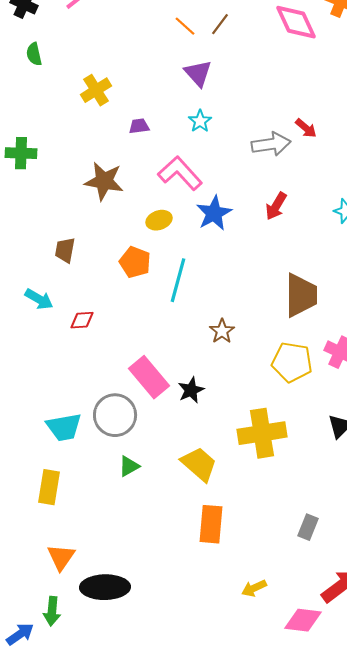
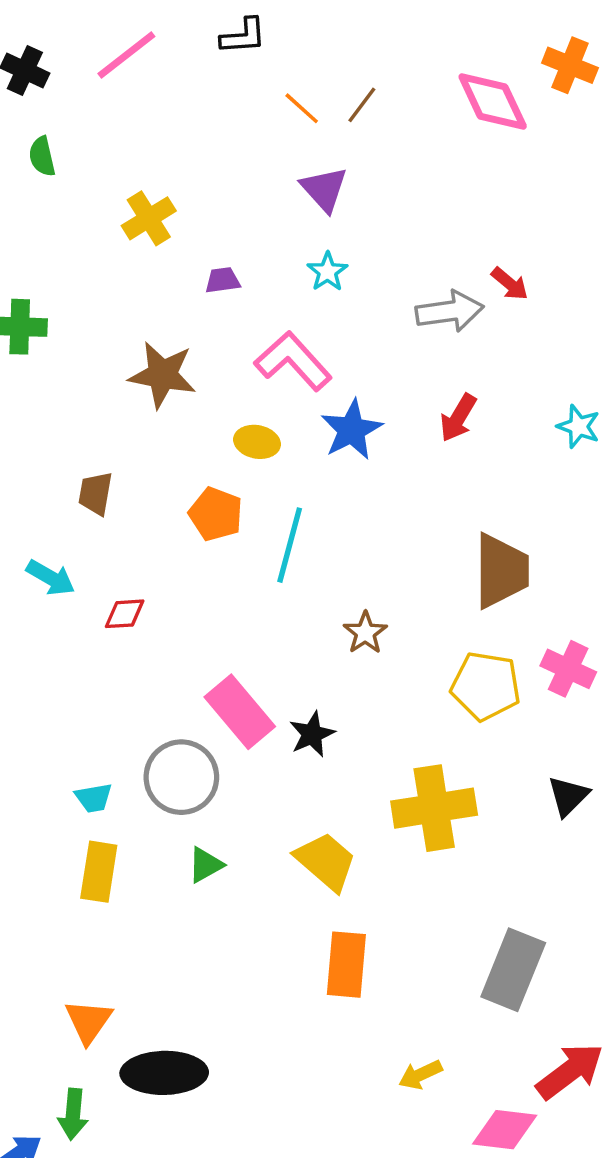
yellow ellipse: (159, 220) -> (257, 442), turned 30
cyan trapezoid: (64, 427) -> (94, 798), size x0.6
yellow rectangle: (49, 487) -> (99, 872), moved
gray rectangle: (308, 527) -> (513, 970), size x1.8

